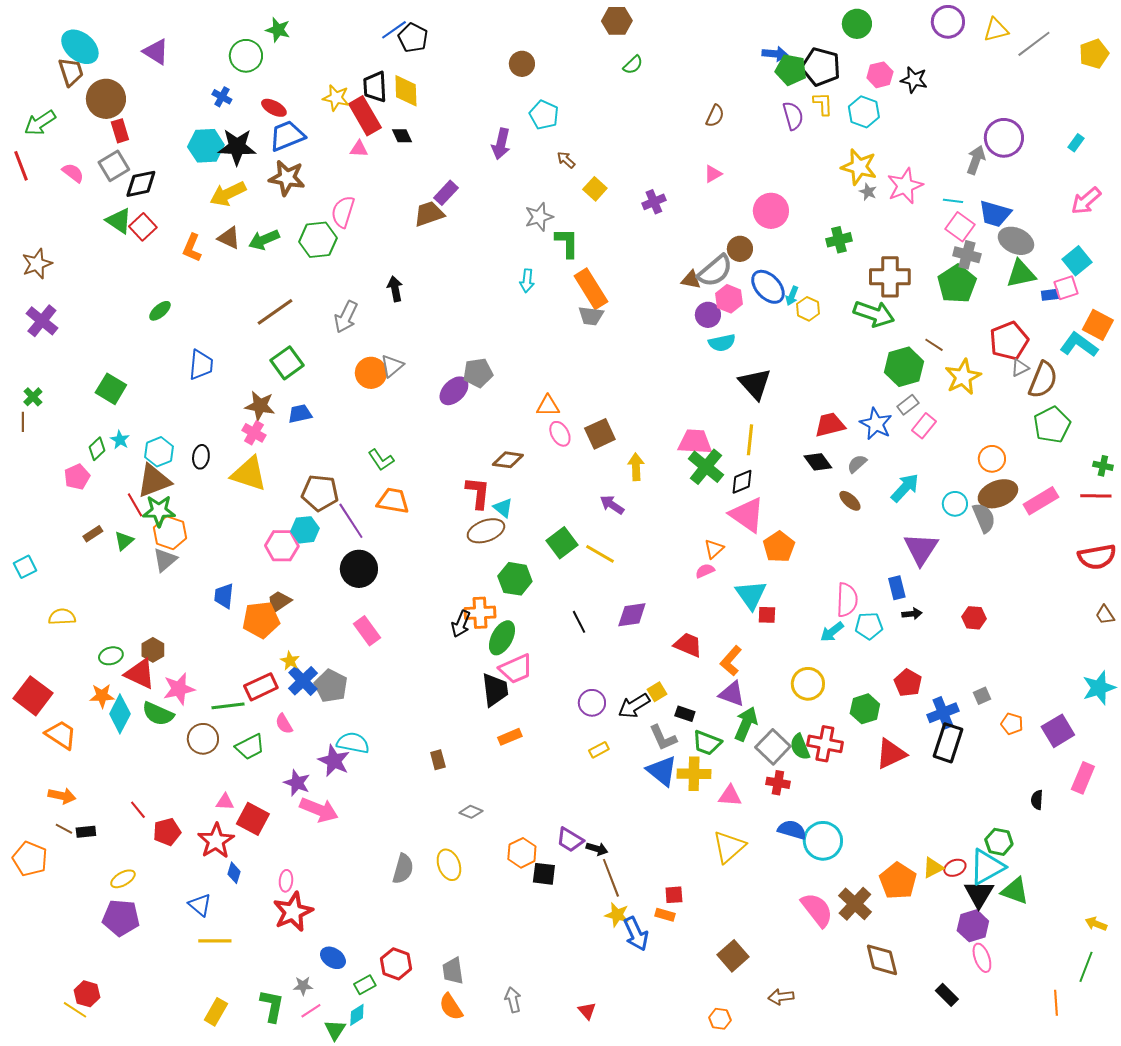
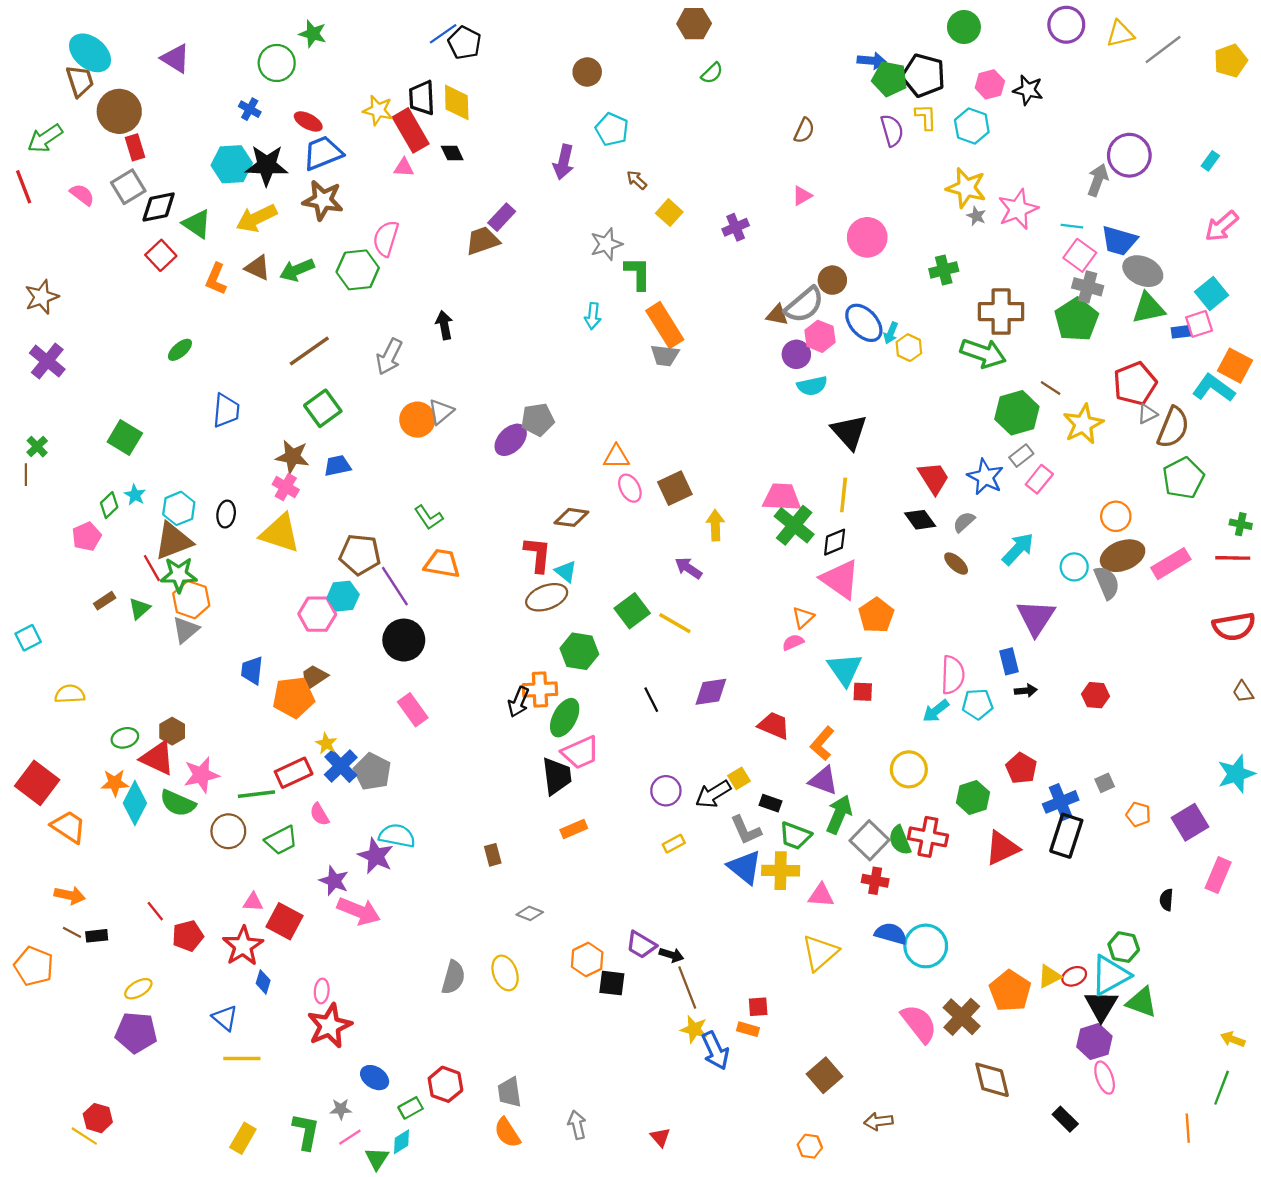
green triangle: (119, 221) -> (197, 224), moved
red trapezoid: (830, 425) -> (934, 478), turned 72

